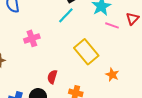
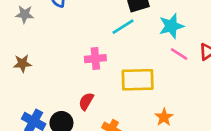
pink cross: (32, 38) -> (95, 59), moved
yellow rectangle: (86, 52) -> (138, 80), turned -65

